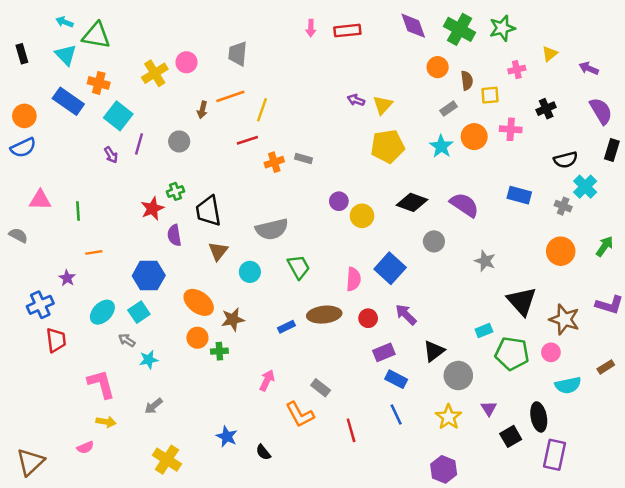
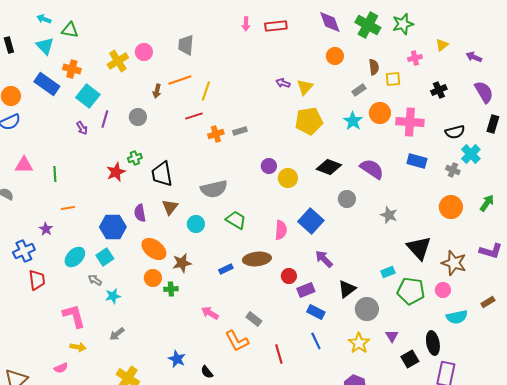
green triangle: (96, 35) -> (70, 30), size x0.7
orange circle: (438, 67) -> (335, 56), moved
pink cross: (511, 129) -> (410, 122), moved, size x1.5
gray rectangle: (304, 159) -> (240, 131), turned -32
purple semicircle: (174, 235) -> (140, 213), moved
green trapezoid: (299, 267) -> (236, 220), turned -30
red circle: (368, 318) -> (289, 276), moved
pink arrow: (267, 380) -> (210, 313), turned -84

